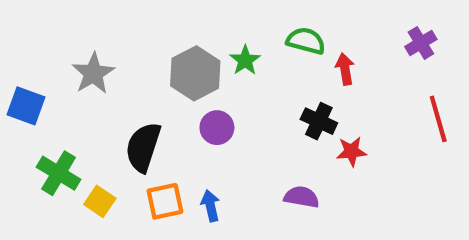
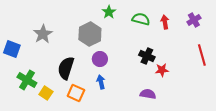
green star: (245, 60) -> (109, 12), moved
red arrow: (345, 69) -> (165, 22), moved
purple semicircle: (302, 197) -> (148, 94), moved
orange square: (165, 201) -> (76, 93), turned 36
blue arrow: (210, 206) -> (101, 82), moved

